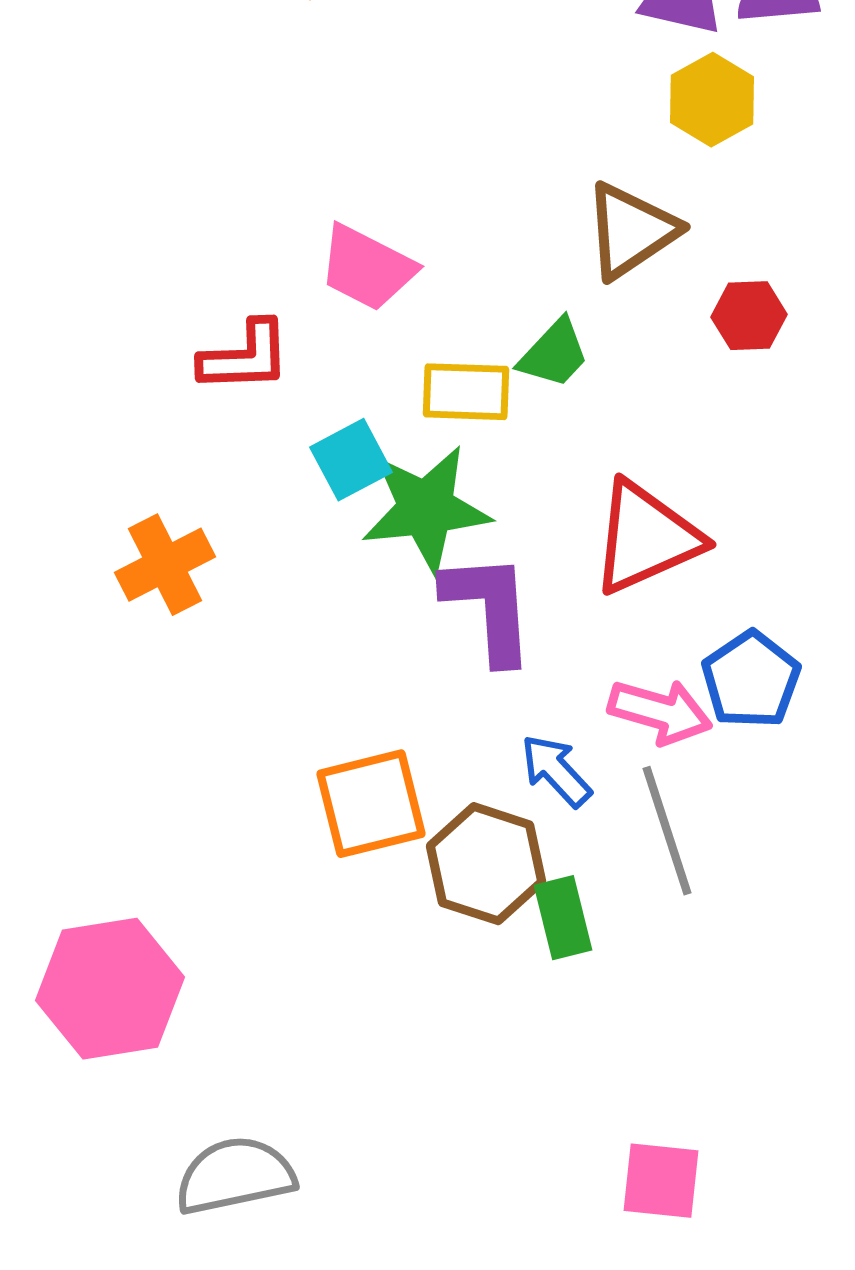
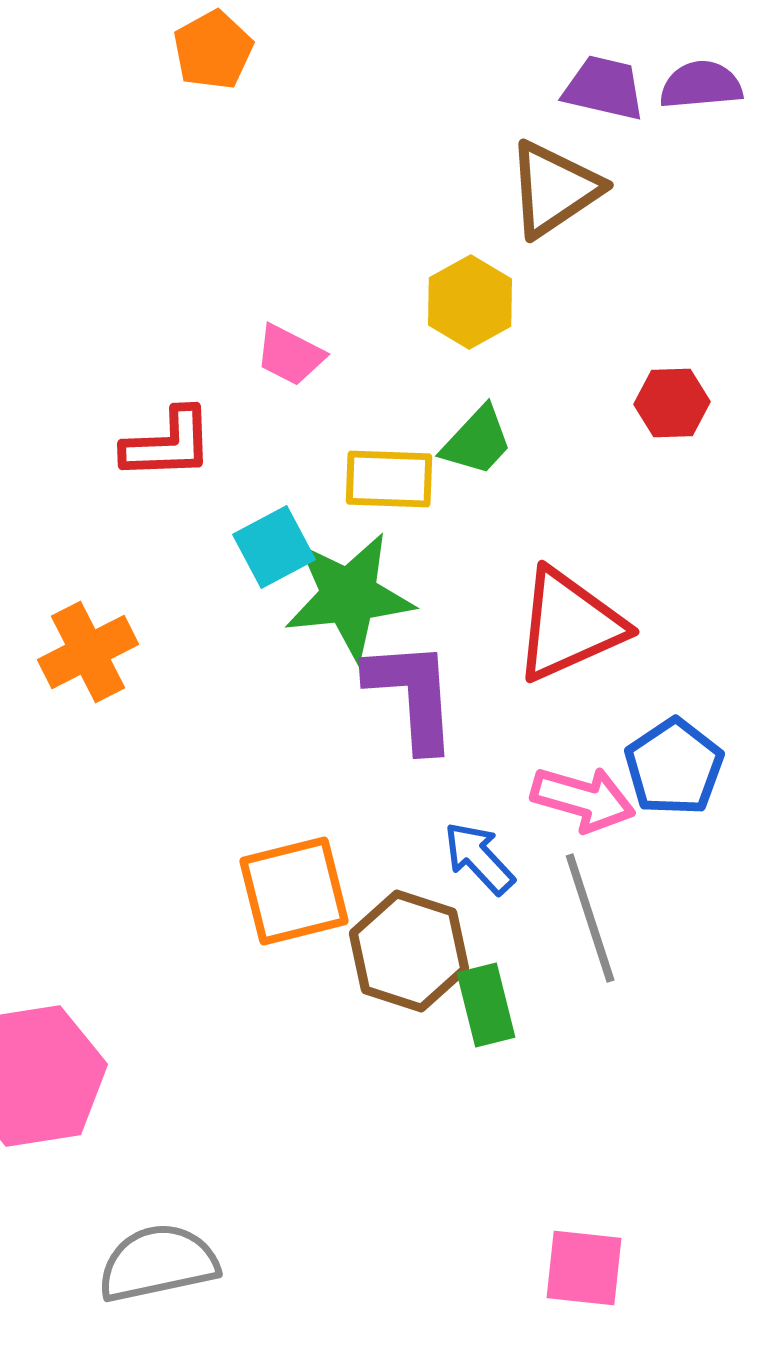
yellow hexagon: (712, 100) -> (470, 302), moved
brown triangle: (631, 231) -> (554, 189), moved
pink trapezoid: (367, 268) -> (290, 355), size x0.7

